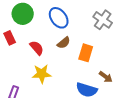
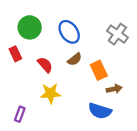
orange rectangle: (86, 53) -> (99, 70), turned -42
brown arrow: (106, 77) -> (114, 89), moved, turned -48

